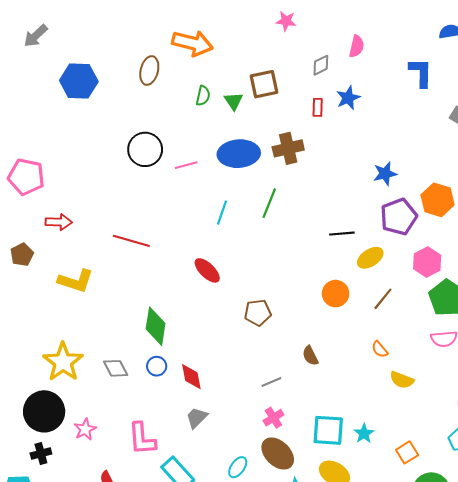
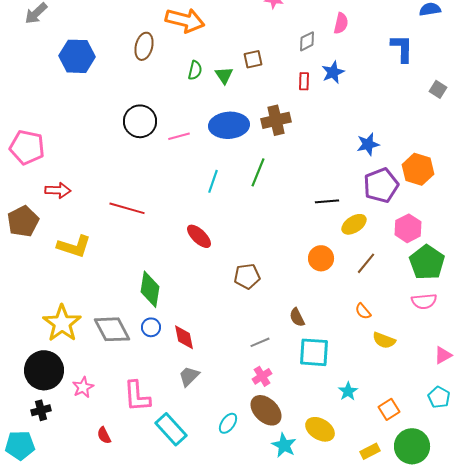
brown square: (264, 84) -> (253, 59), size x0.7
brown pentagon: (22, 255) -> (23, 221), size x1.4
gray diamond: (116, 368) -> (112, 329), size x1.5
cyan square: (328, 430) -> (314, 352), moved

